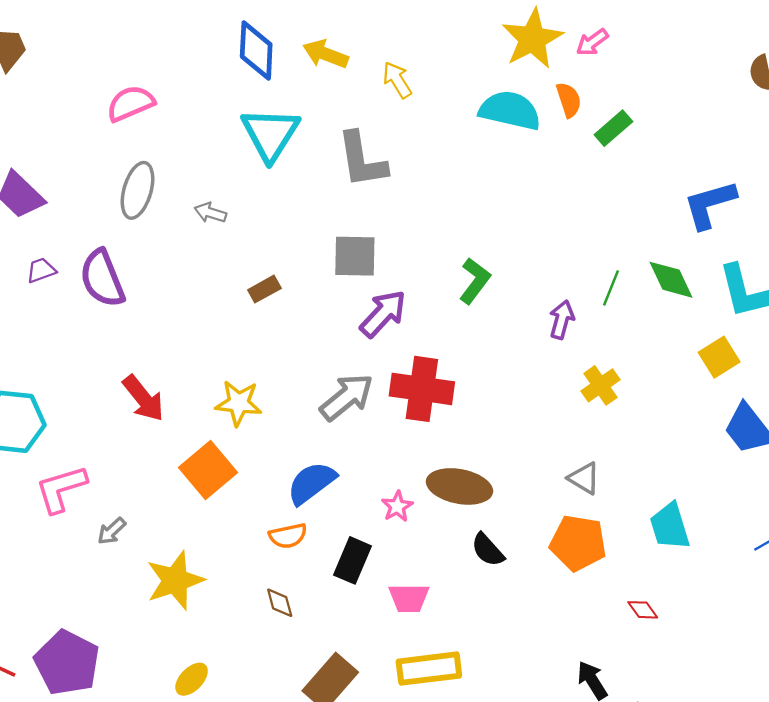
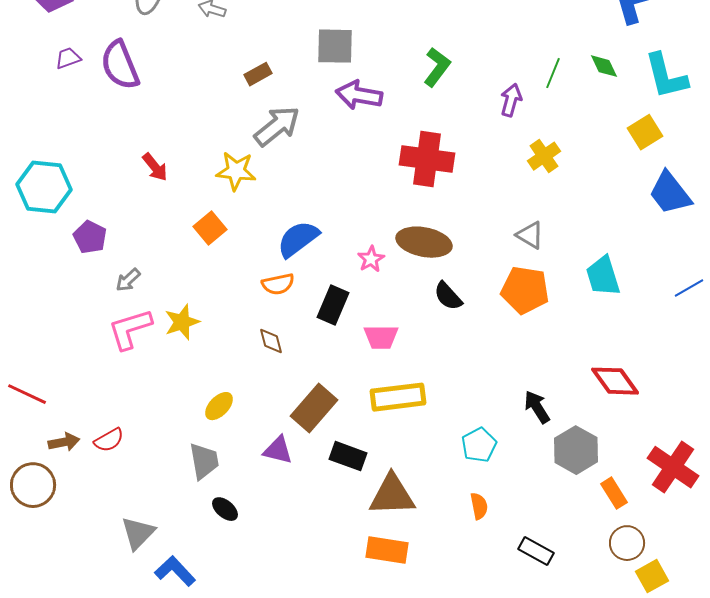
green diamond: (671, 280) -> (604, 66), size x0.7
purple arrow: (383, 314) -> (359, 95), turned -123
red cross: (422, 389) -> (427, 159), moved
gray arrow: (347, 397) -> (277, 126), moved
red arrow: (143, 398) -> (155, 167), size x0.7
orange square: (208, 470) -> (210, 228), size x0.7
pink L-shape: (61, 489) -> (130, 329), moved
yellow star: (175, 580) -> (182, 322), size x0.7
red diamond: (643, 610) -> (615, 381), moved, size x1.8
purple pentagon: (67, 663) -> (90, 237), moved, size x0.6
yellow ellipse: (192, 679) -> (219, 406), moved

